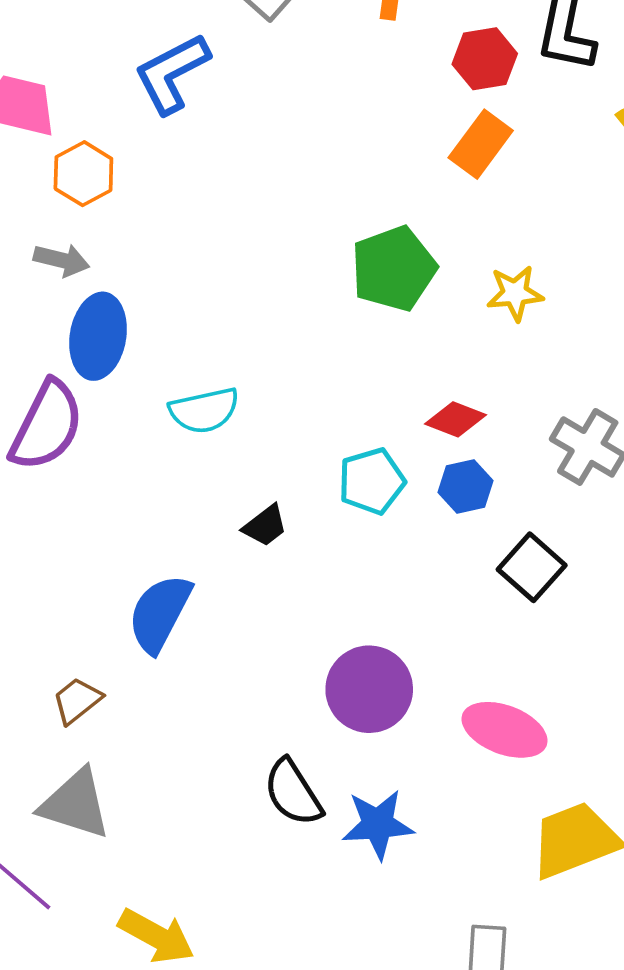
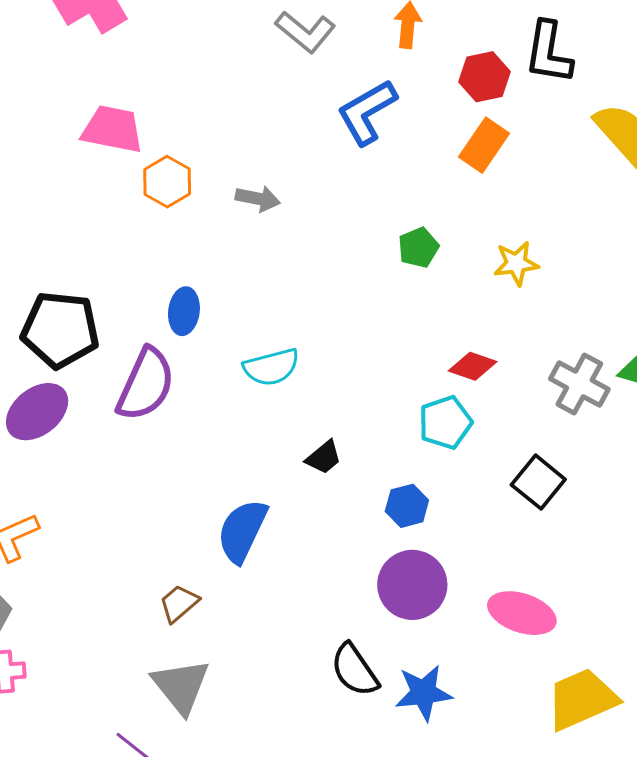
blue L-shape: (172, 73) -> (367, 112), moved
gray arrow: (62, 260) -> (258, 199), moved
green pentagon: (394, 269) -> (418, 248), size x0.6
blue ellipse: (98, 336) -> (184, 311), size x0.7
cyan pentagon: (372, 481) -> (445, 423), moved
blue hexagon: (466, 487) -> (407, 506), moved
gray triangle: (75, 804) -> (181, 686), turned 36

